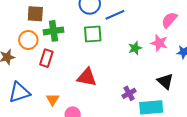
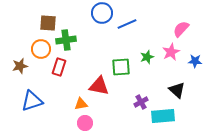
green square: (93, 34) -> (121, 67), moved
pink star: (159, 43) -> (171, 52), turned 30
orange triangle: (52, 99) -> (81, 104), moved, turned 48

